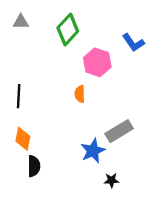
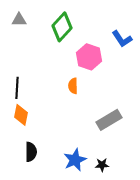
orange diamond: (23, 139) -> (21, 115), moved
blue star: (93, 151) -> (75, 160), moved

